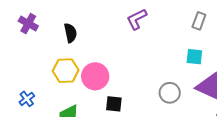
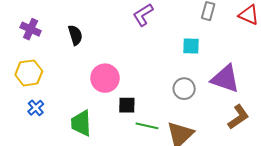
cyan square: (194, 57) -> (191, 46), moved
yellow hexagon: (66, 71) -> (29, 73), moved

